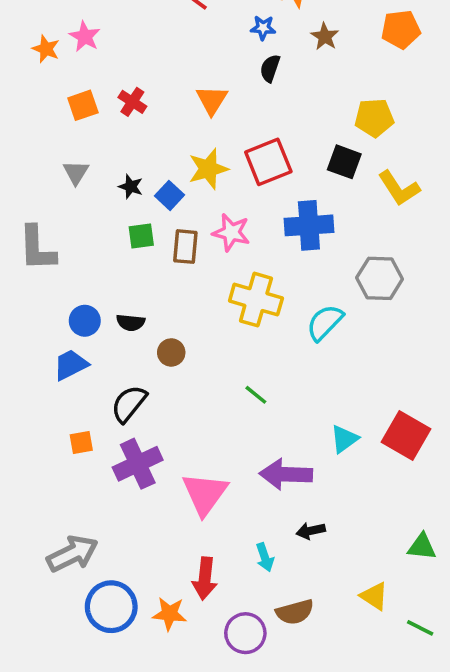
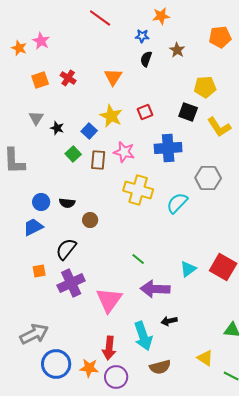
brown star: (325, 37) -> (177, 50), moved
red square: (268, 162) -> (145, 112), size x0.6
yellow star: (208, 169) -> (111, 116), turned -30
black star: (131, 187) -> (57, 128), moved
green square: (141, 236) -> (73, 154), turned -35
green line: (256, 395) -> (138, 259), moved
cyan arrow: (265, 557) -> (143, 336), size x1.8
purple circle: (245, 633) -> (116, 377), moved

